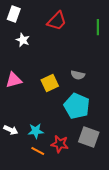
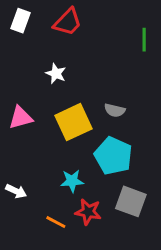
red trapezoid: (57, 21) -> (68, 22), moved
white star: (23, 40) -> (56, 74), moved
yellow square: (50, 83) -> (74, 122), size x1.4
cyan star: (36, 131) -> (72, 181), moved

